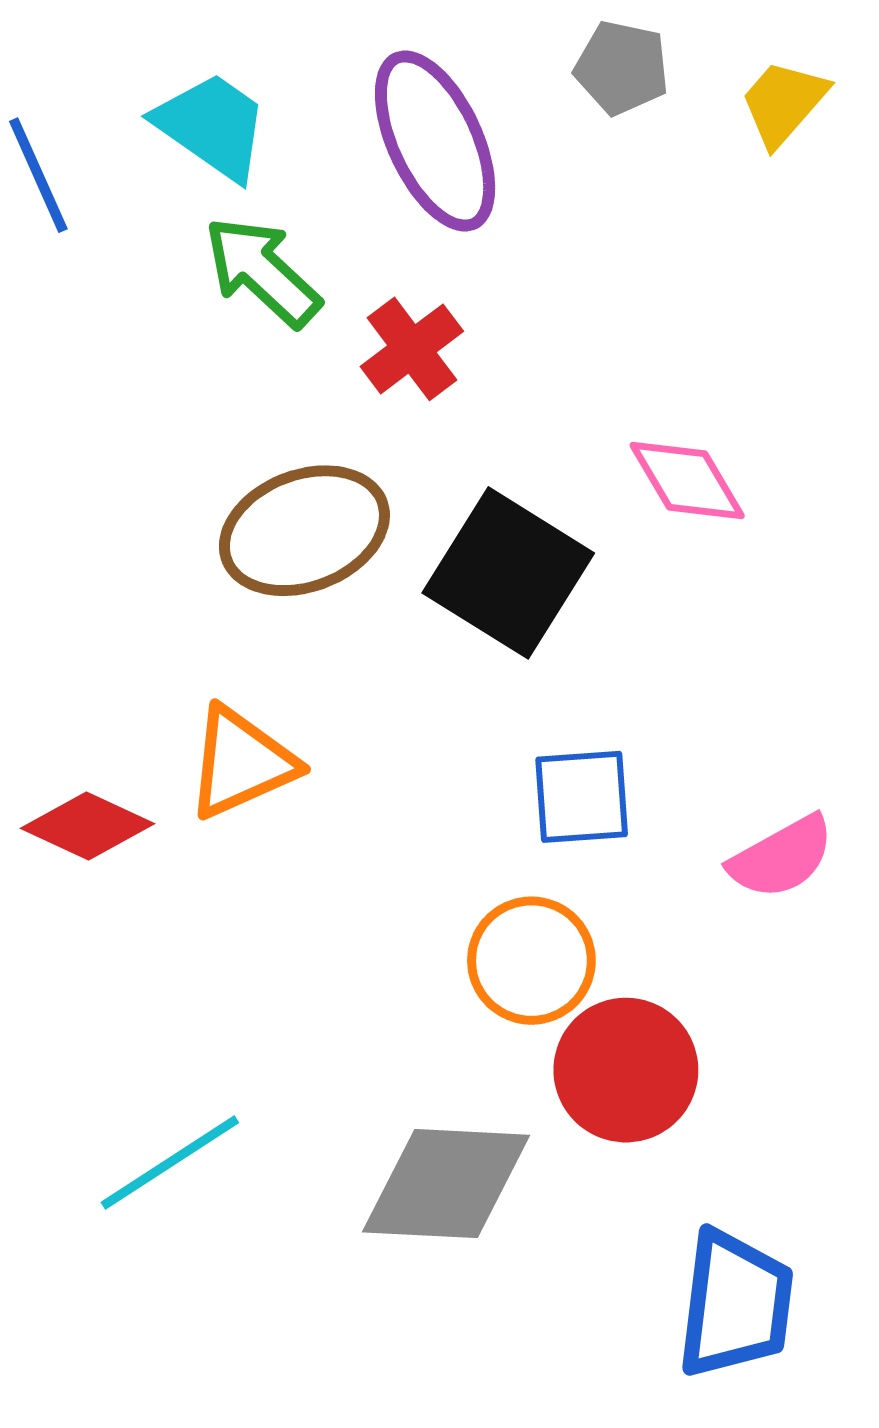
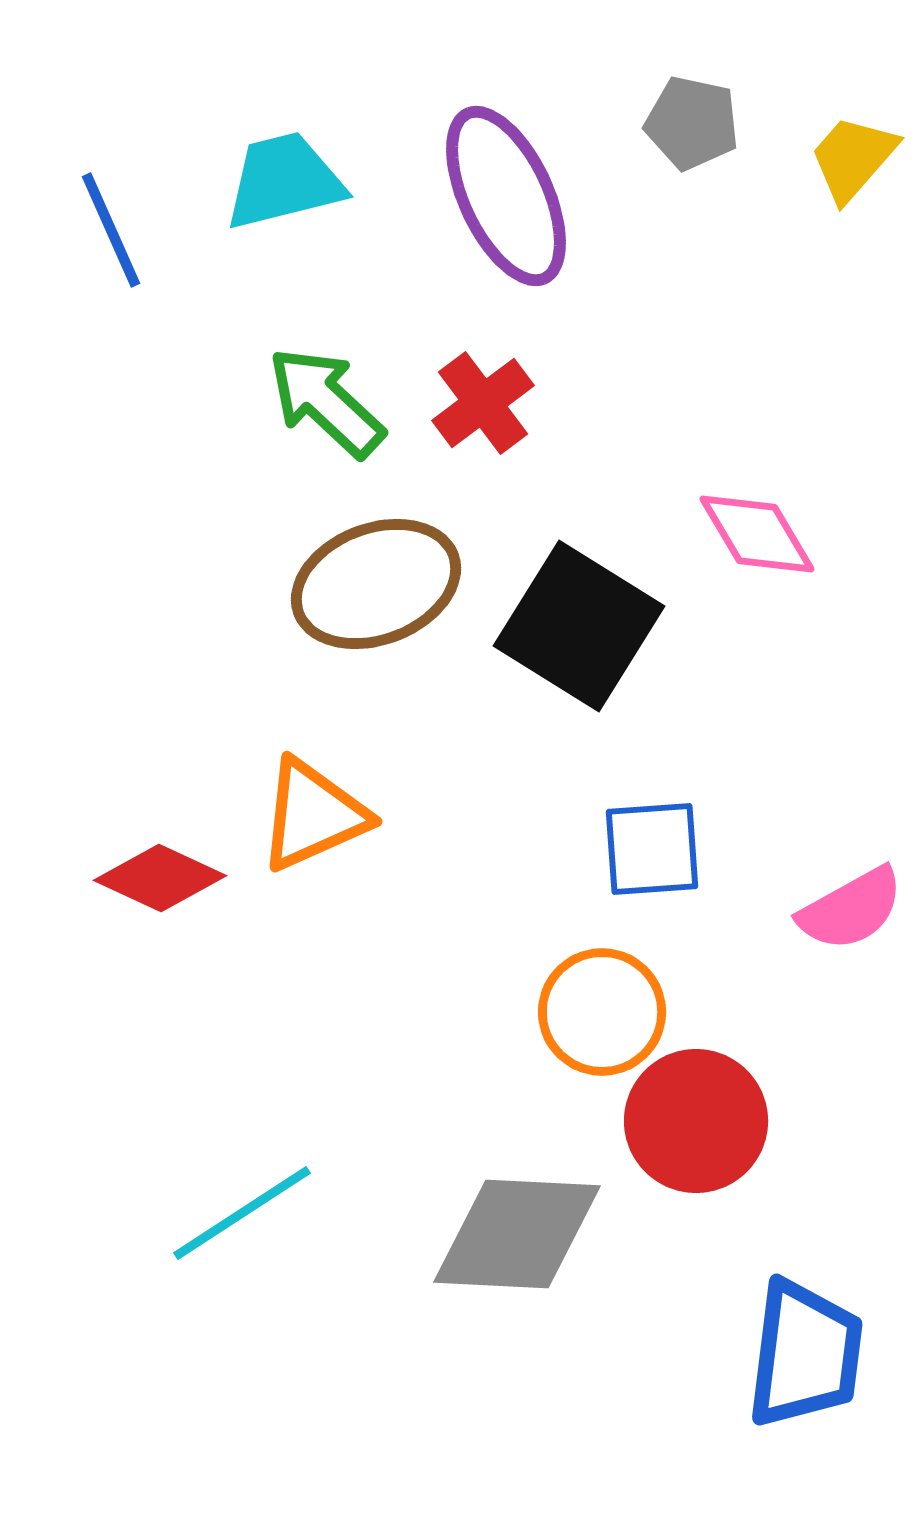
cyan trapezoid: (212, 126) -> (284, 181), turned -49
green arrow: (262, 272) -> (326, 402), moved

